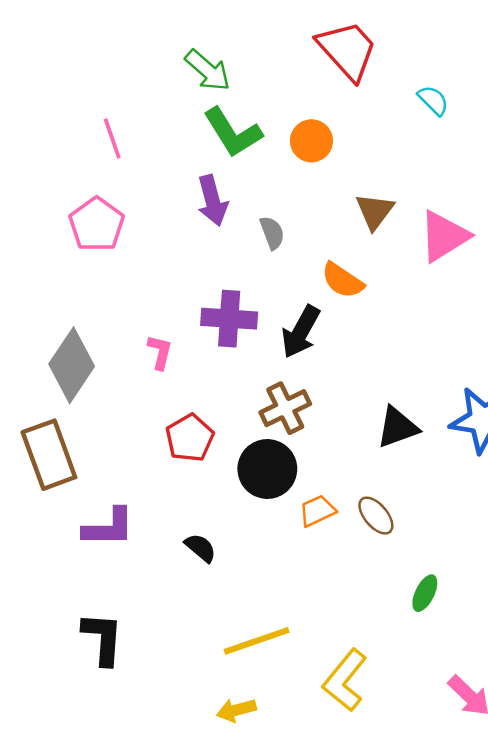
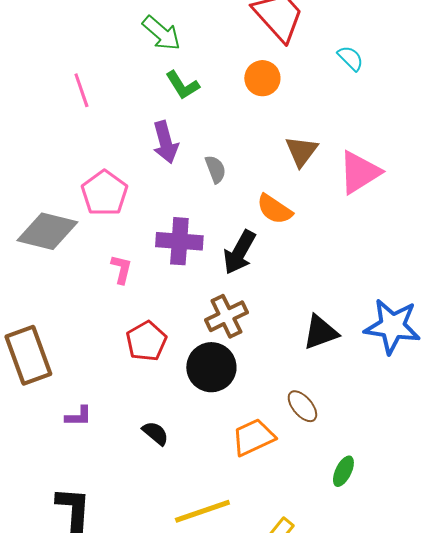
green L-shape: (233, 132) -> (182, 85), size x0.7
orange circle: (311, 141) -> (262, 78), moved
pink pentagon: (97, 224) -> (104, 193), moved
gray diamond: (72, 365) -> (47, 231), moved, turned 70
orange trapezoid: (317, 511) -> (253, 437), moved, size x1.4
purple L-shape: (109, 527) -> (78, 416), size x0.6

